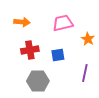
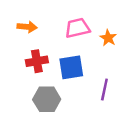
orange star: (88, 39) -> (108, 38), moved
blue square: (58, 55) -> (71, 67), size x1.5

